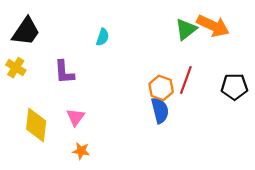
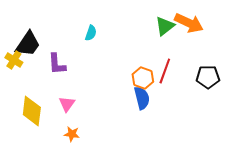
black trapezoid: (26, 31) -> (28, 44), moved

